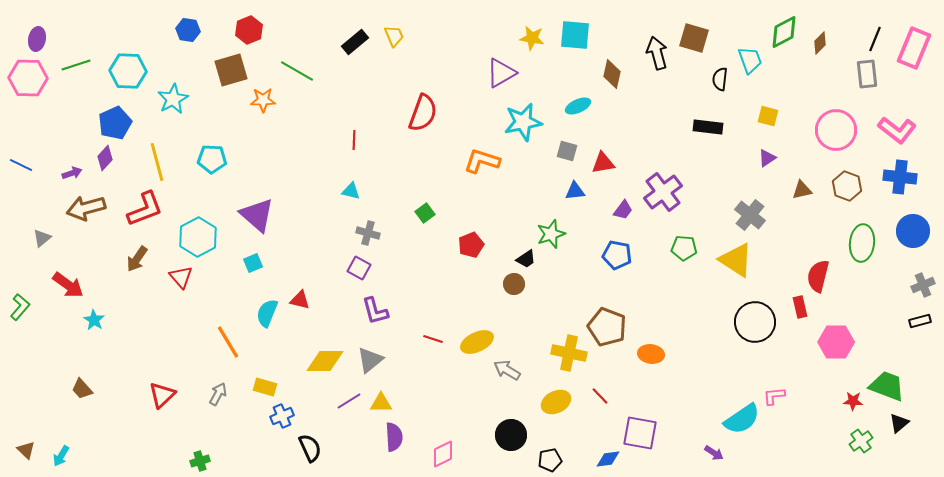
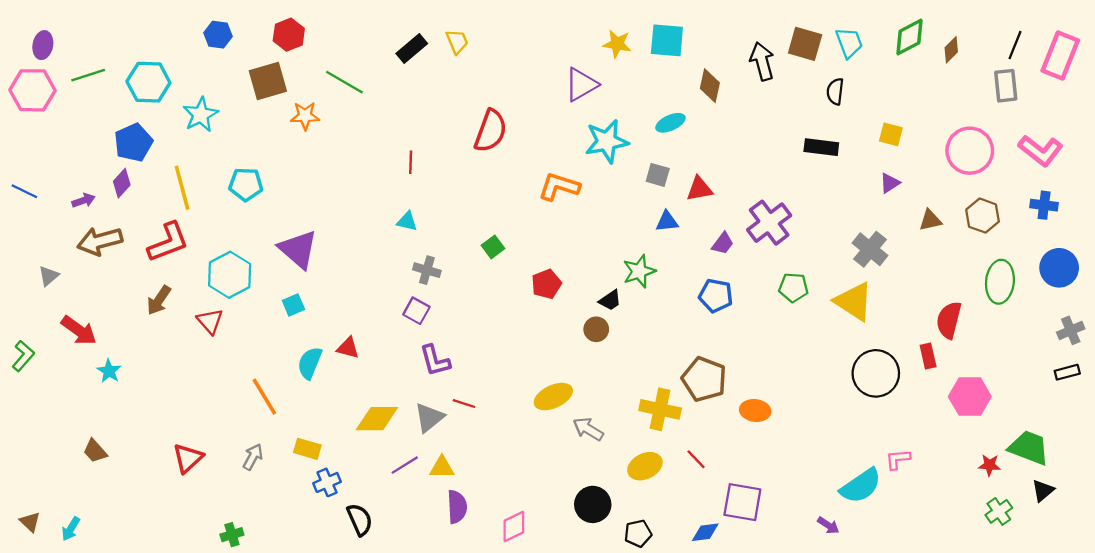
cyan trapezoid: (750, 60) -> (849, 43), moved
blue cross: (900, 177) -> (1044, 205), size x0.7
red line: (433, 339) -> (464, 404), moved

